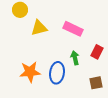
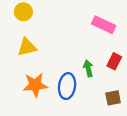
yellow triangle: (39, 28) -> (27, 47), moved
pink rectangle: (73, 29) -> (104, 25), moved

